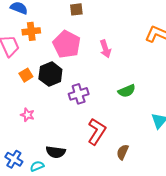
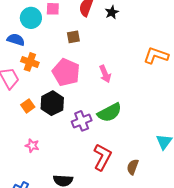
orange cross: (31, 31) -> (30, 62), turned 30
green semicircle: (127, 91) -> (110, 113), moved, size x1.4
brown semicircle: (123, 152) -> (133, 167), moved

